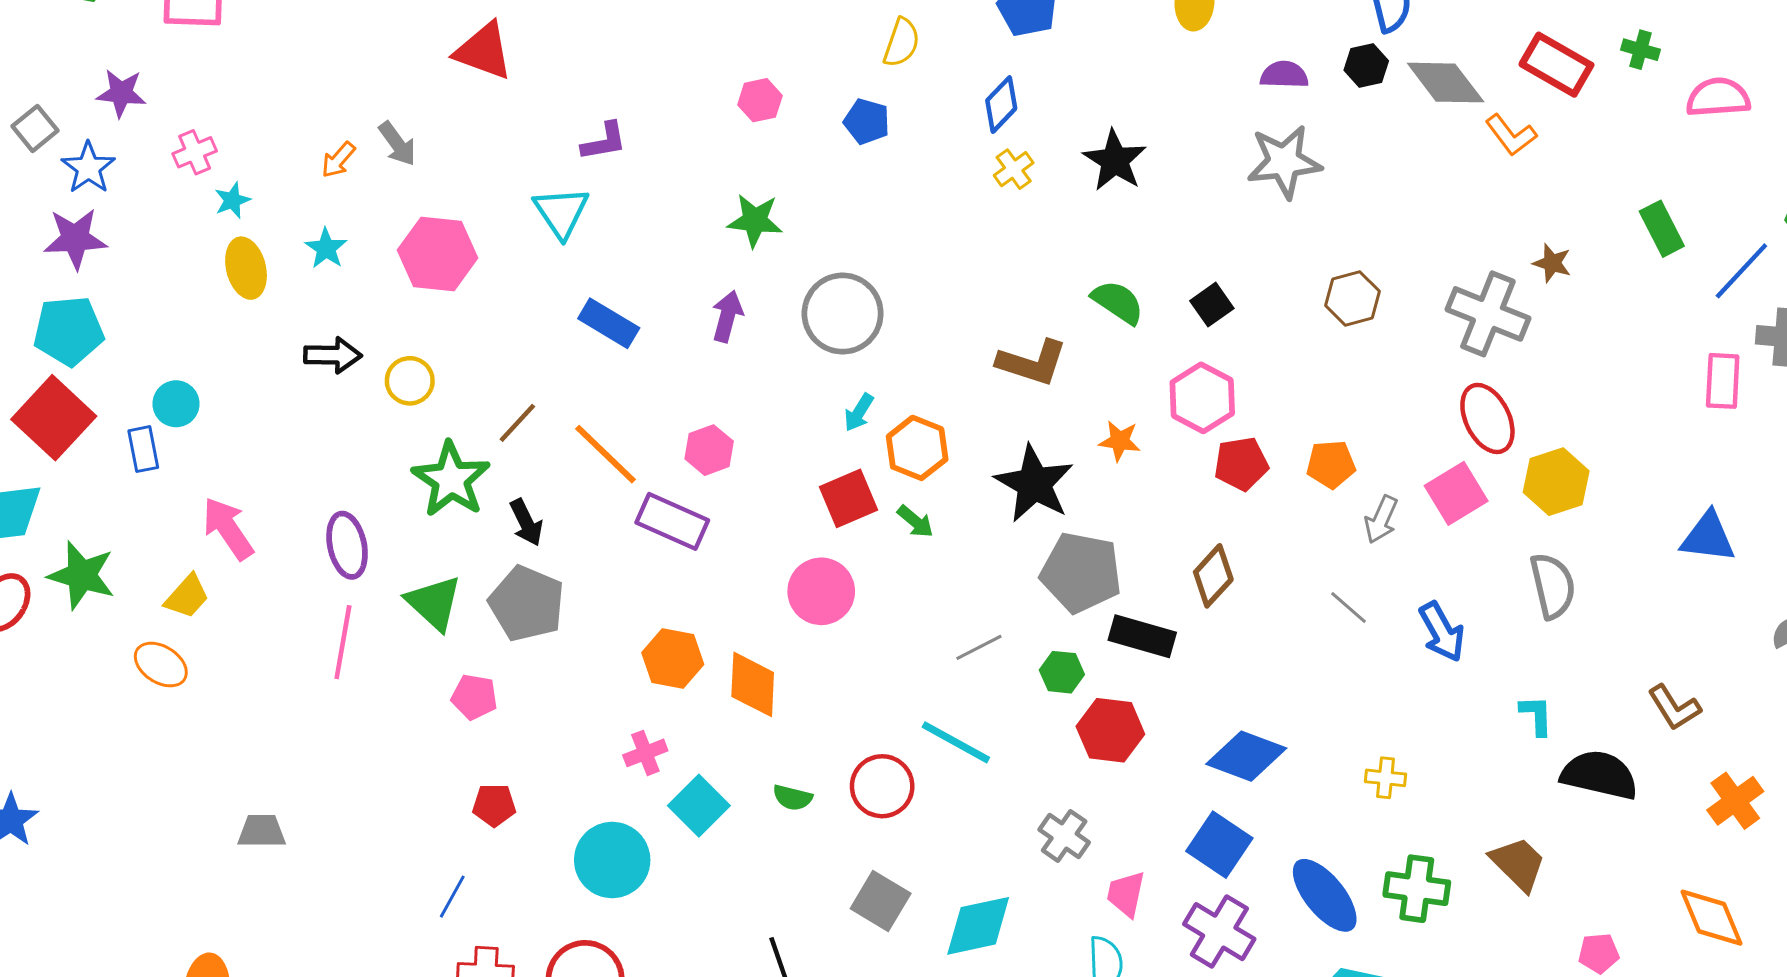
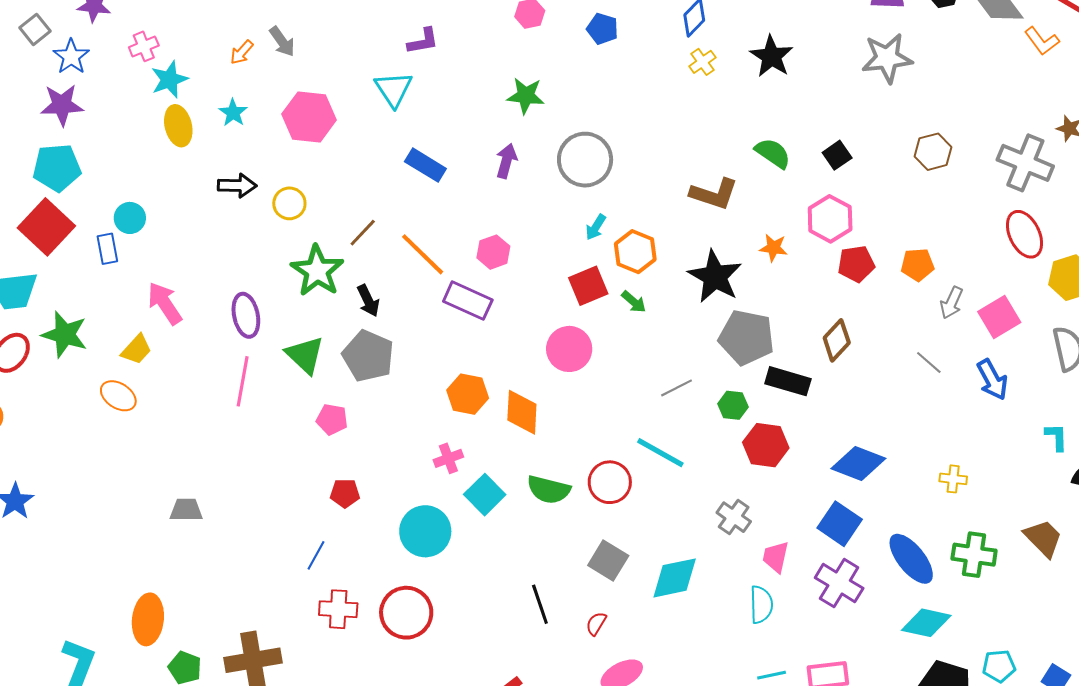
cyan star: (232, 200) -> (169, 79), size x1.5
pink square: (1456, 493) -> (999, 317), moved
green semicircle: (793, 798) -> (549, 490), size x1.6

